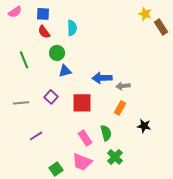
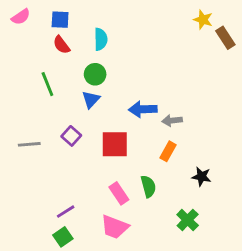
green circle: (57, 53) -> (95, 74), moved
green line: (24, 60) -> (47, 84), moved
blue triangle: (65, 71) -> (91, 99), turned -32
purple line: (36, 136) -> (66, 212), moved
green cross: (115, 157) -> (188, 220), moved
green square: (56, 169) -> (63, 237), moved

